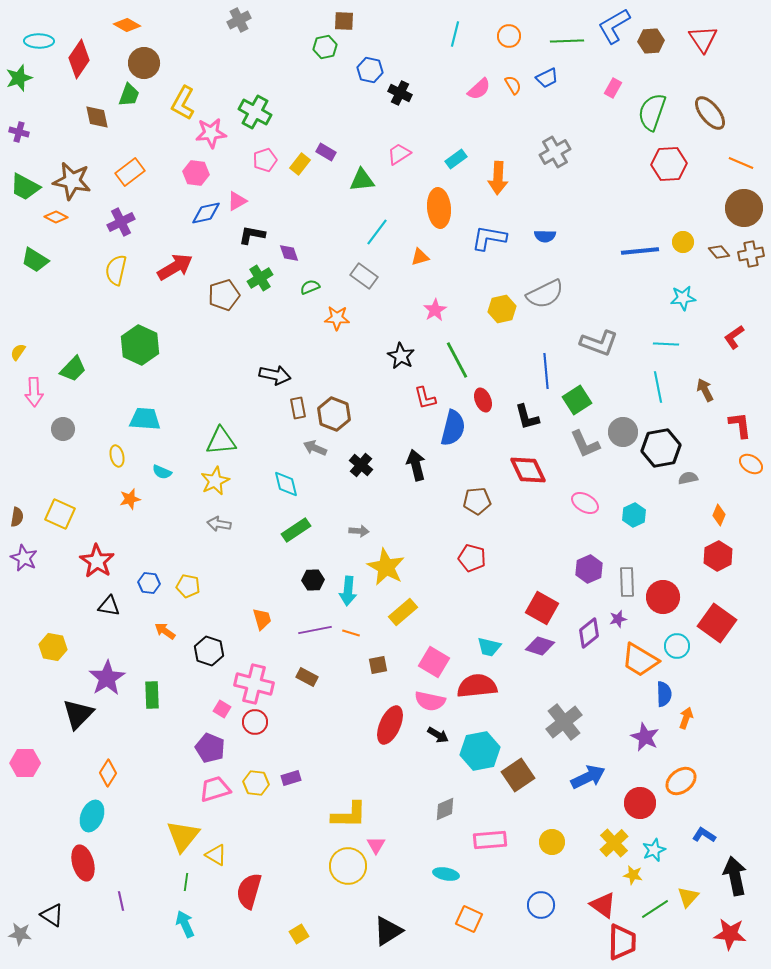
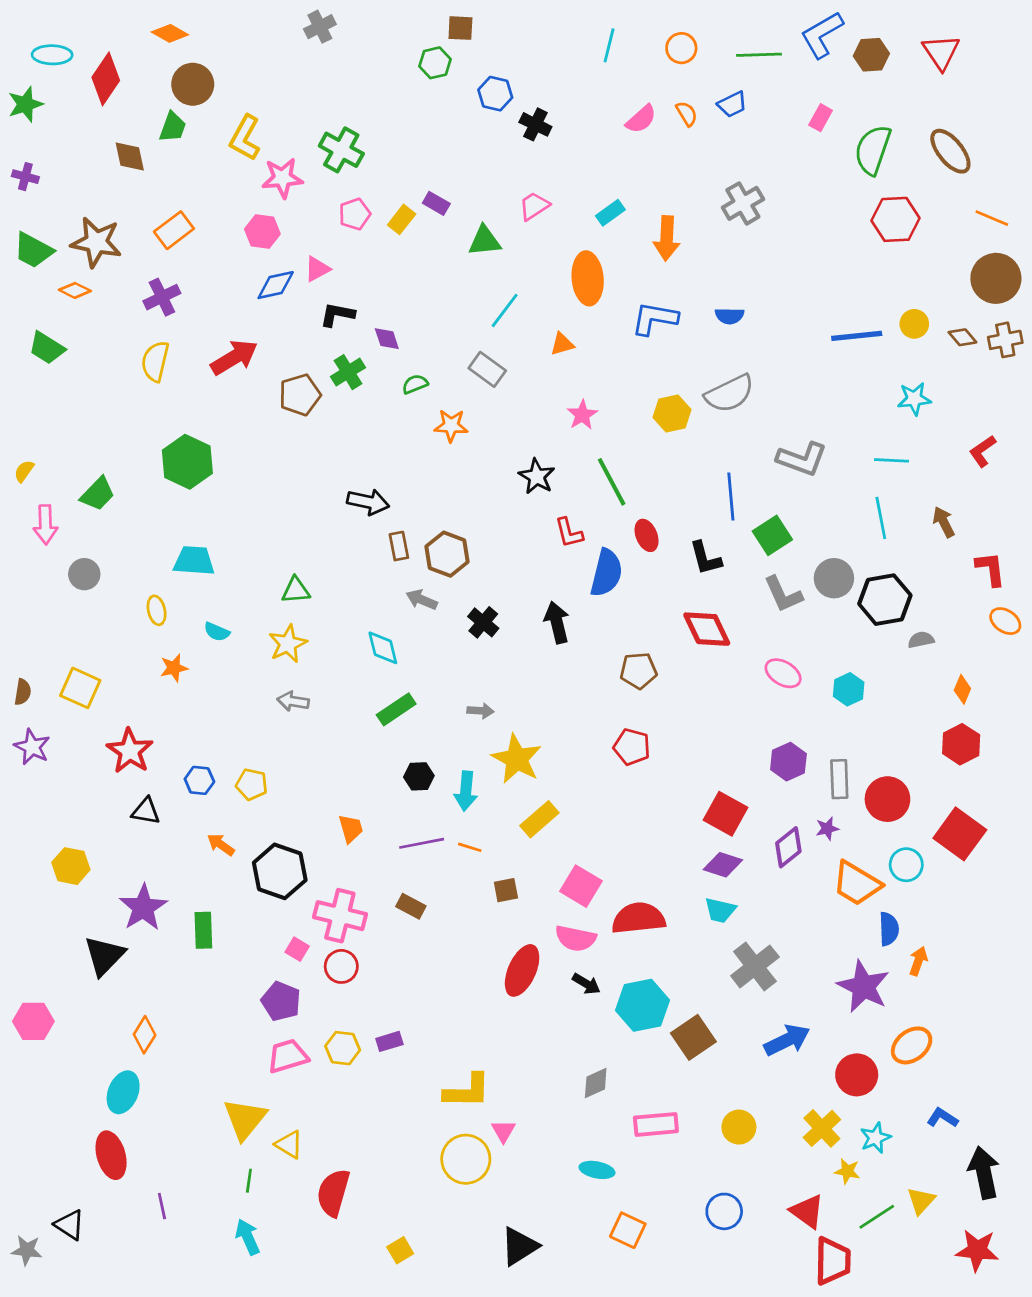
green triangle: (221, 441) -> (296, 590), size x0.7
cyan trapezoid: (489, 647) -> (720, 910), moved
black hexagon: (209, 651) -> (280, 871), size x1.4
purple star: (645, 737) -> (863, 987), size x1.4

